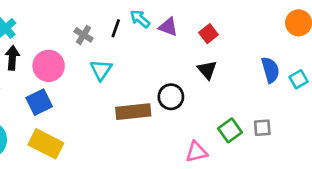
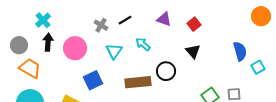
cyan arrow: (140, 19) -> (143, 44), moved
black line: (116, 28) -> (125, 20), turned 40
cyan square: (299, 79) -> (258, 67), moved
blue square: (39, 102) -> (93, 80), moved

